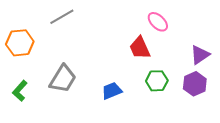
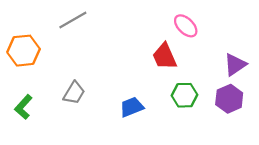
gray trapezoid: (63, 79) -> (74, 93), size x0.7

